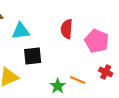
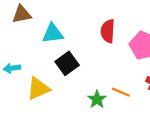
black square: (33, 56) -> (67, 63), turned -30

